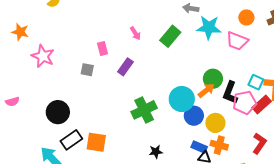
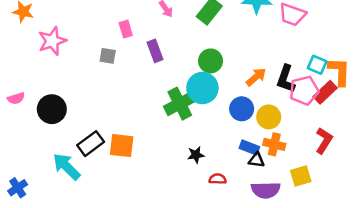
pink star: (43, 56) -> (52, 41), turned 30
purple rectangle: (125, 67) -> (155, 51), turned -54
green circle: (213, 79) -> (211, 61), moved
cyan circle: (182, 99) -> (202, 88), moved
black circle: (58, 112) -> (52, 109), moved

